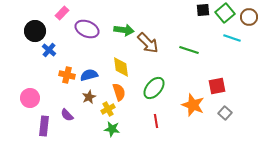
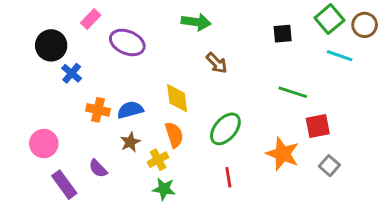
black square: (203, 10) -> (283, 34), moved
green arrow: (124, 30) -> (196, 22), moved
brown arrow: (148, 43) -> (217, 63), size x0.7
green line: (189, 50) -> (293, 92), moved
purple rectangle: (44, 126) -> (64, 185), turned -42

